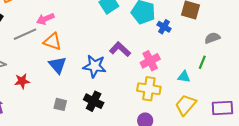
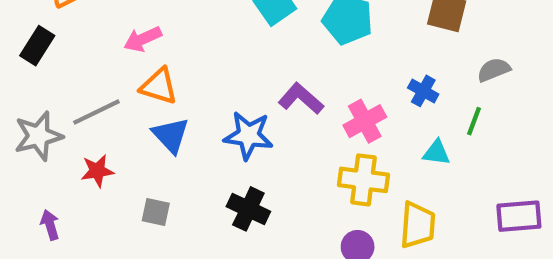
blue cross: (164, 27) -> (423, 91), moved
gray line: (25, 34) -> (96, 112), moved
gray square: (60, 104) -> (156, 212), moved
yellow trapezoid: (186, 105) -> (418, 225), moved, turned 145

